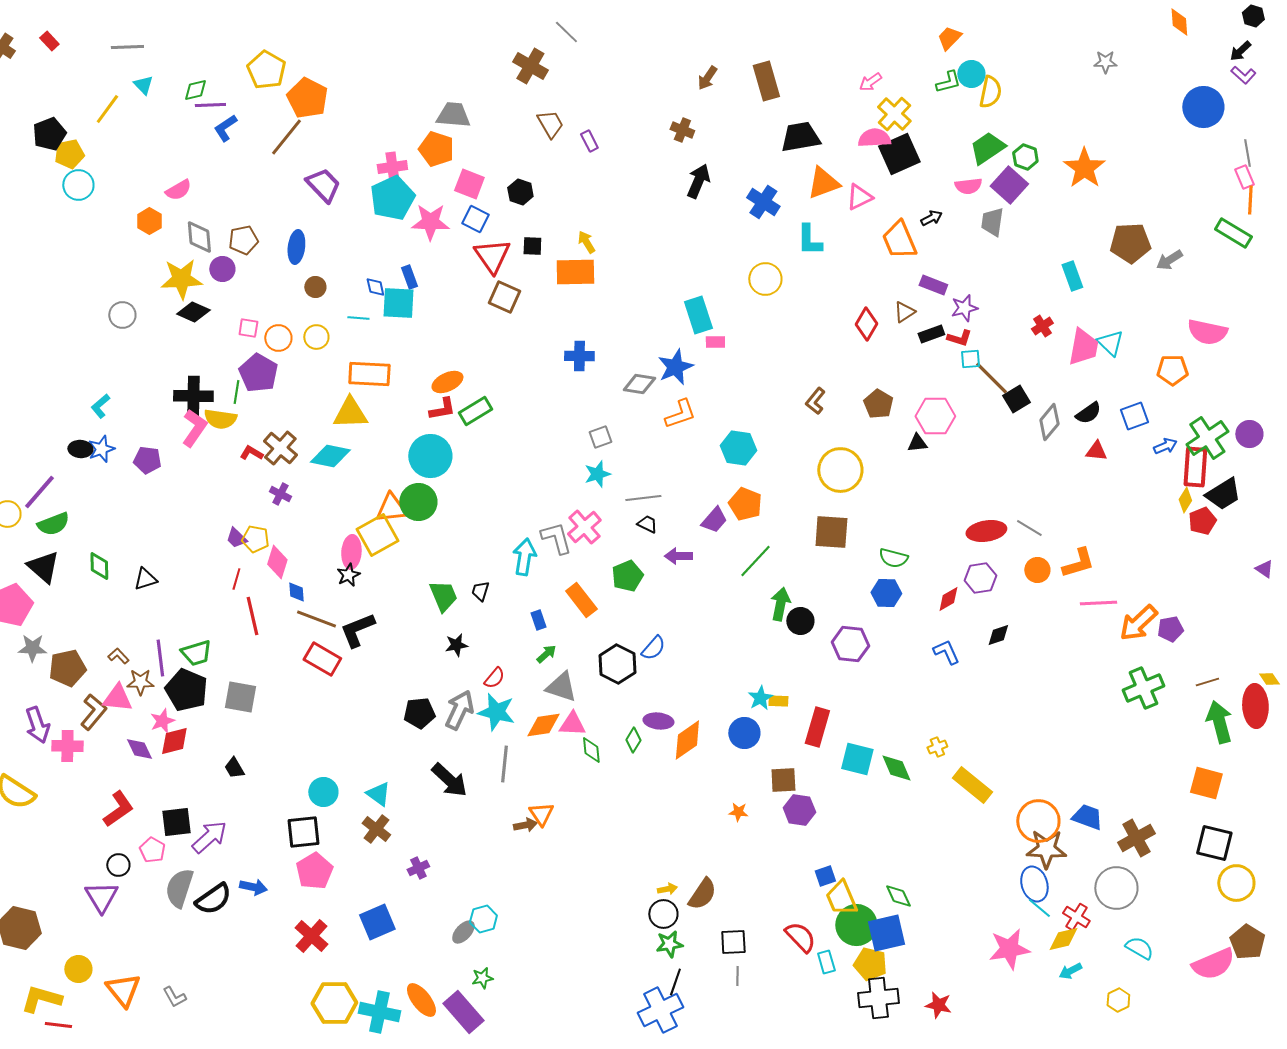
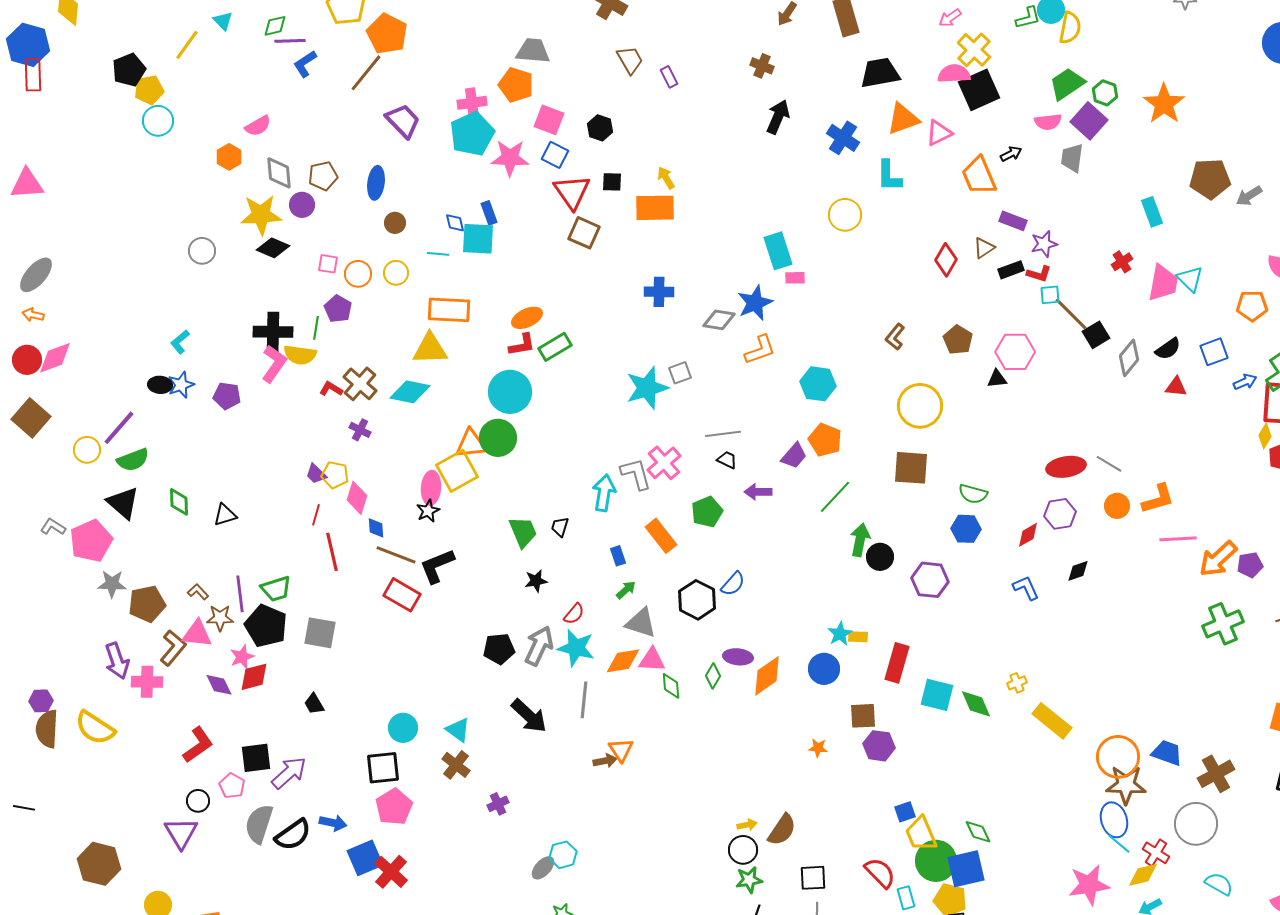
purple pentagon: (258, 373) -> (338, 309), size x0.7
cyan star: (597, 474) -> (647, 388), moved, size x1.6
blue square: (377, 922) -> (365, 858), moved

